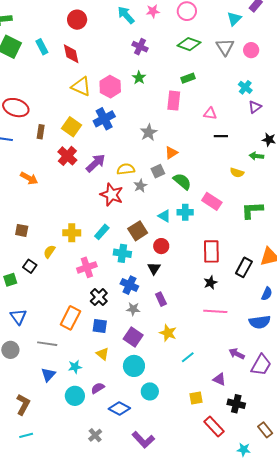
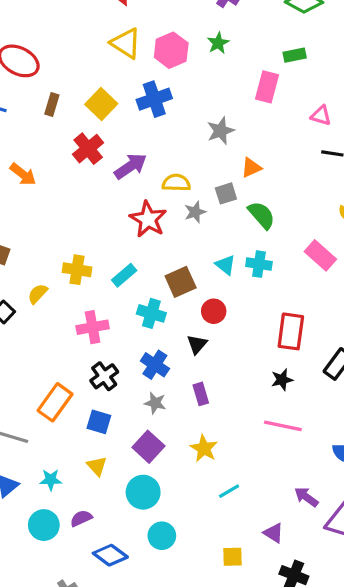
pink rectangle: (212, 201) -> (320, 255), moved

